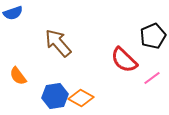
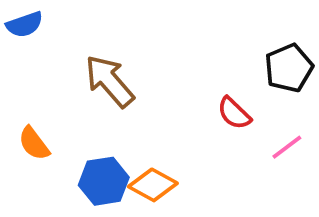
red semicircle: (124, 60) -> (234, 113), size x0.7

